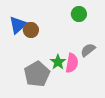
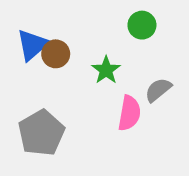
green star: (58, 62) -> (106, 70), moved
gray pentagon: (37, 74) -> (41, 133), moved

